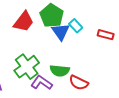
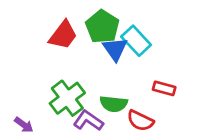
cyan rectangle: (76, 26) -> (136, 41), size x1.5
red rectangle: (106, 35) -> (164, 88), moved

